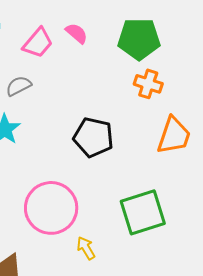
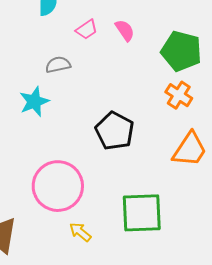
pink trapezoid: (38, 43) -> (87, 30), size x0.7
yellow arrow: (86, 248) -> (80, 232), turned -35

